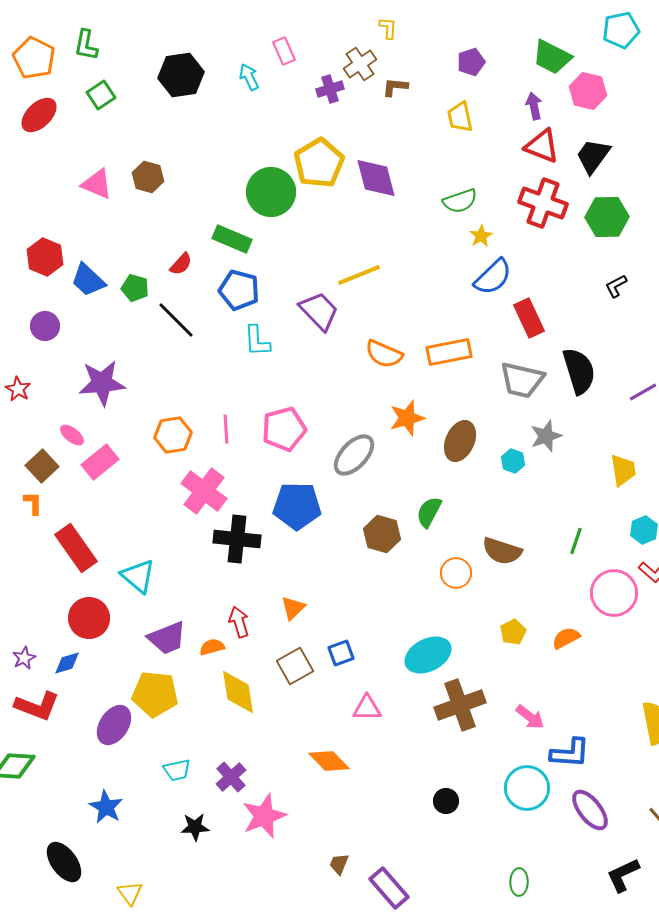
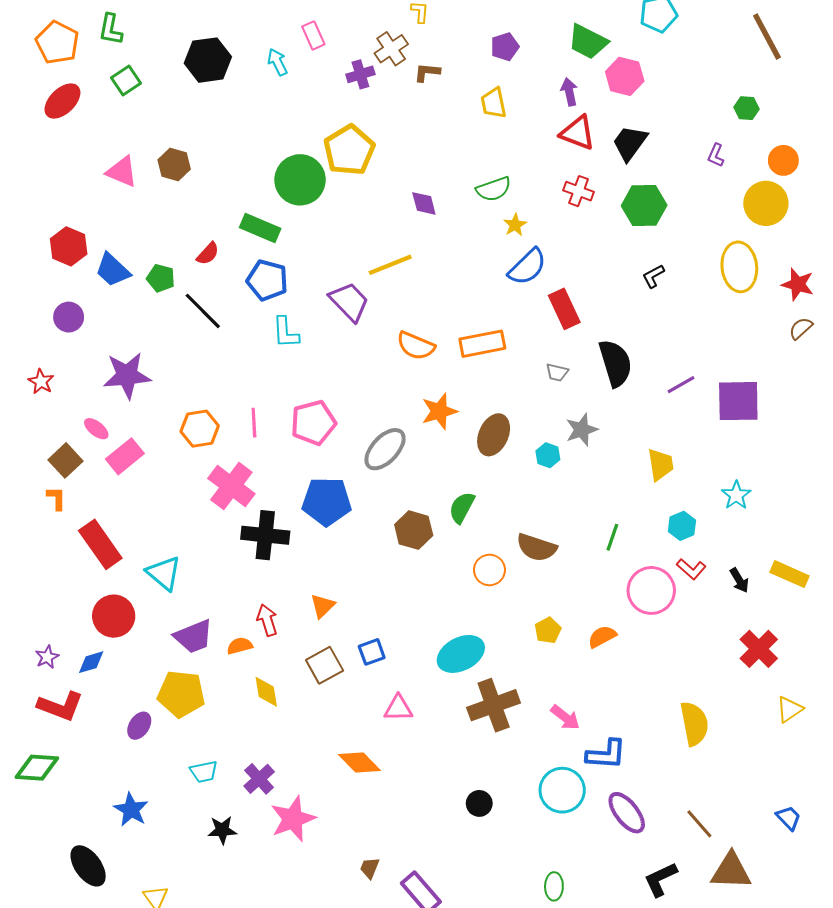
purple diamond: (376, 178) -> (424, 203), moved, size x0.6
red cross: (543, 203) -> (579, 191), size x0.6
gray trapezoid: (522, 380) -> (557, 372), size x0.5
yellow diamond: (238, 692) -> (266, 692), size x0.7
purple ellipse: (114, 725) -> (139, 726), size x0.7

